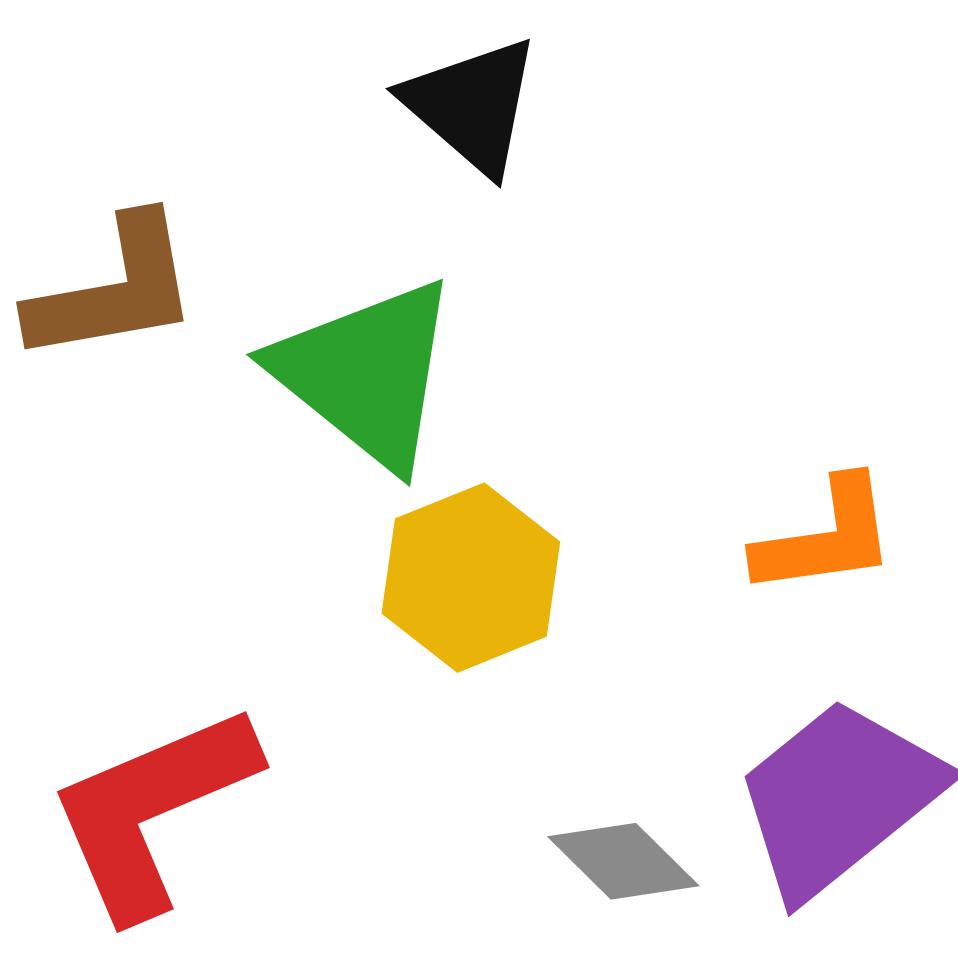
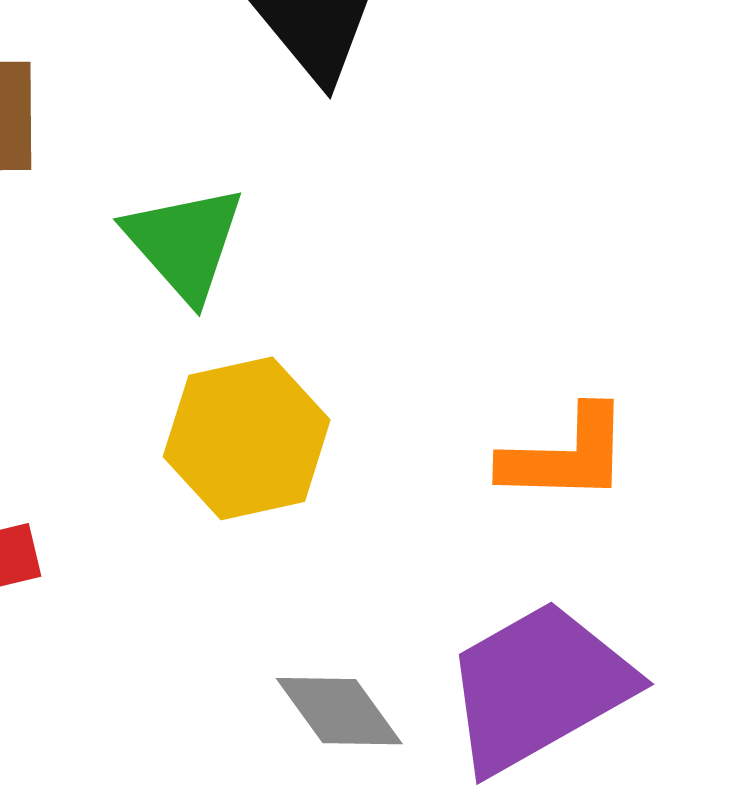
green triangle: (366, 373) -> (184, 243), size x0.7

